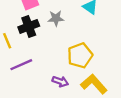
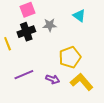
purple line: (21, 65) -> (24, 75), moved

